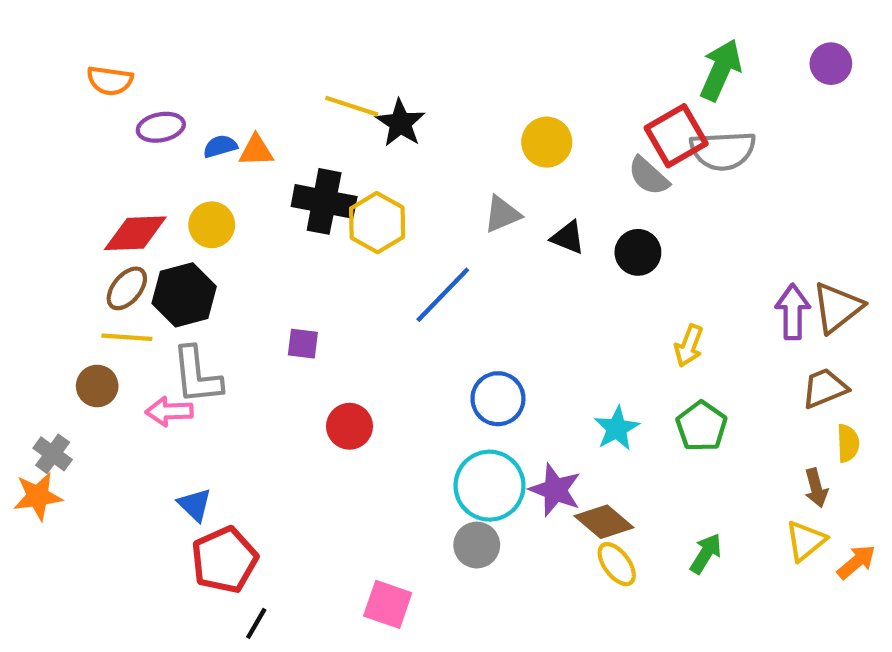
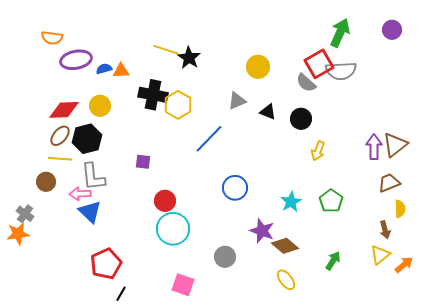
purple ellipse: (161, 127) -> (76, 60), size x1.4
yellow arrow: (689, 346) -> (318, 151), moved
cyan circle: (489, 486) -> (173, 229), moved
blue triangle: (195, 505) -> (90, 212), moved, size x1.4
yellow ellipse: (617, 564) -> (286, 280), moved

